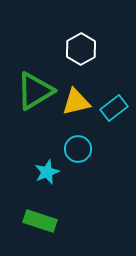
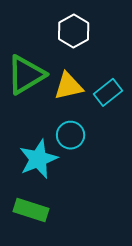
cyan star: (47, 172) -> (38, 159), size x1.5

